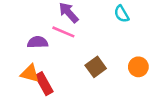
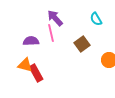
pink line: (63, 32) -> (51, 33), turned 54
brown square: (96, 67) -> (82, 44), moved

